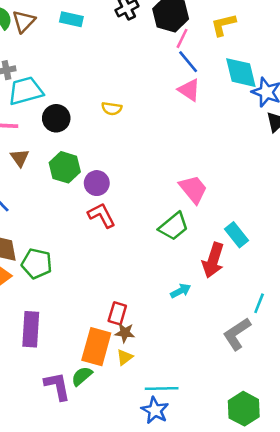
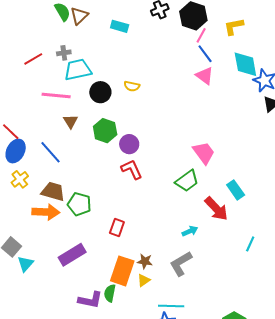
cyan rectangle: (71, 19) -> (120, 26), moved
yellow semicircle: (112, 109) -> (132, 86), moved
red arrow: (213, 260) -> (216, 209), turned -64
red rectangle: (117, 313) -> (117, 228), moved
purple rectangle: (31, 329) -> (72, 255), turned 52
gray L-shape: (237, 334) -> (181, 264), moved
green semicircle: (82, 376) -> (110, 293), turned -42
purple L-shape: (57, 386) -> (90, 300), turned 110

